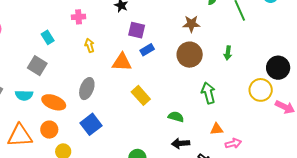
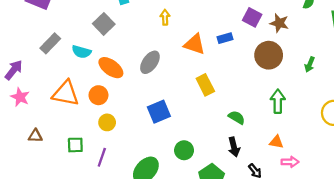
purple square: (137, 30) -> (252, 17), moved
blue square: (91, 124) -> (159, 112), moved
black arrow: (181, 143) -> (234, 147), turned -114

